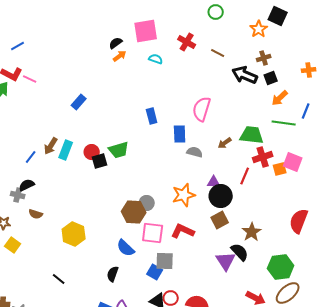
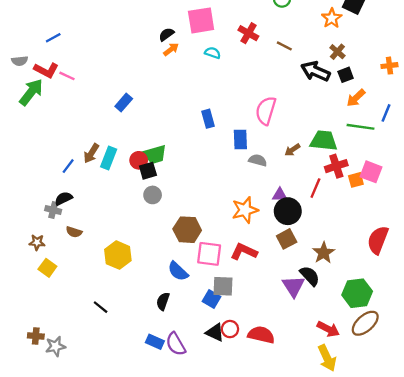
brown cross: (264, 58) -> (337, 52), turned -32
green trapezoid: (119, 150) -> (155, 155), moved
gray circle: (147, 203) -> (153, 195), moved

